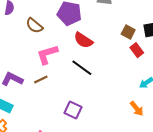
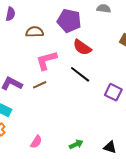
brown semicircle: (34, 26) -> (35, 32), turned 138
purple square: (73, 110) -> (113, 92), moved

